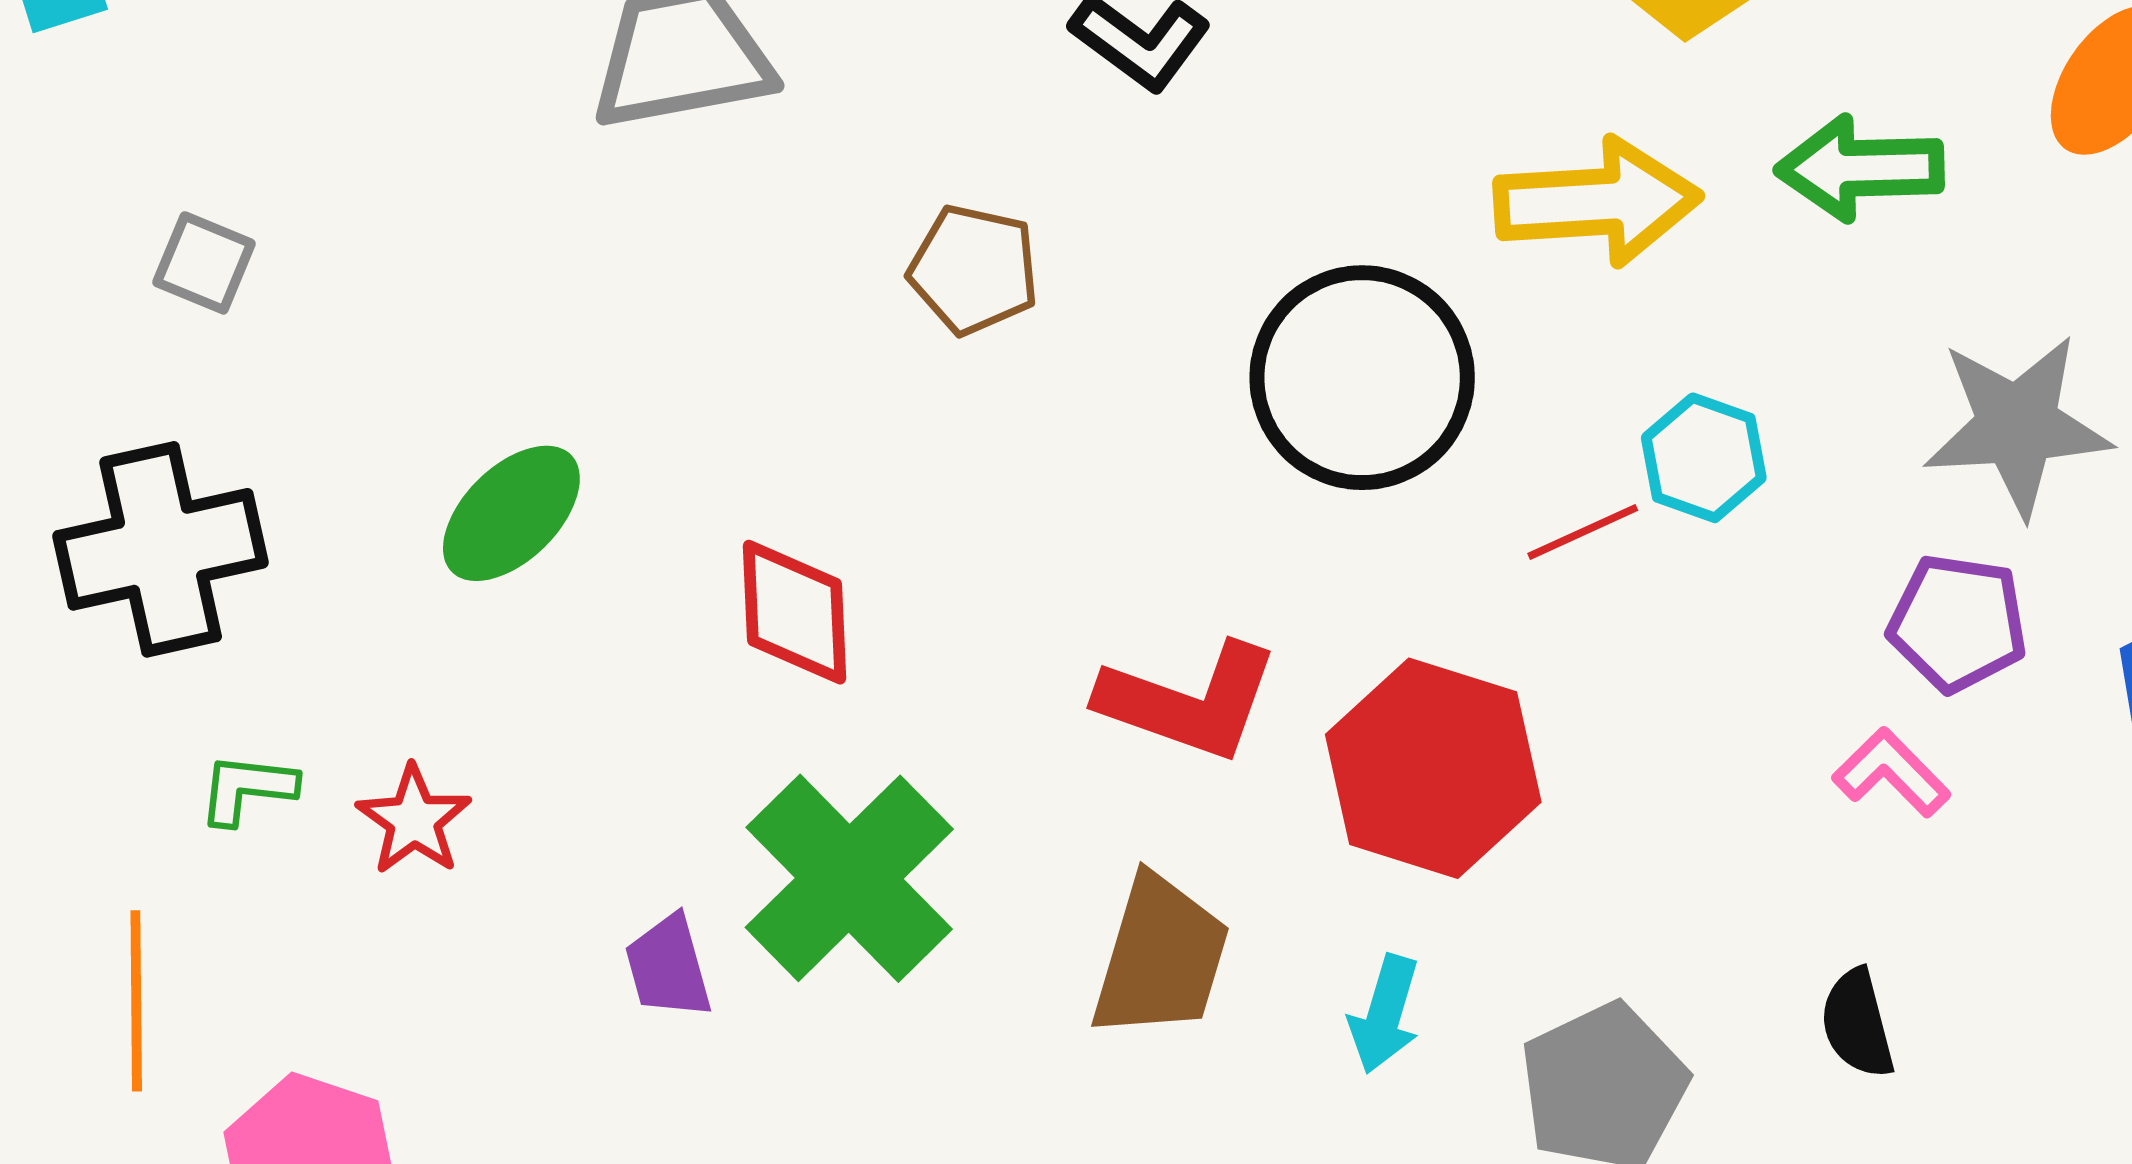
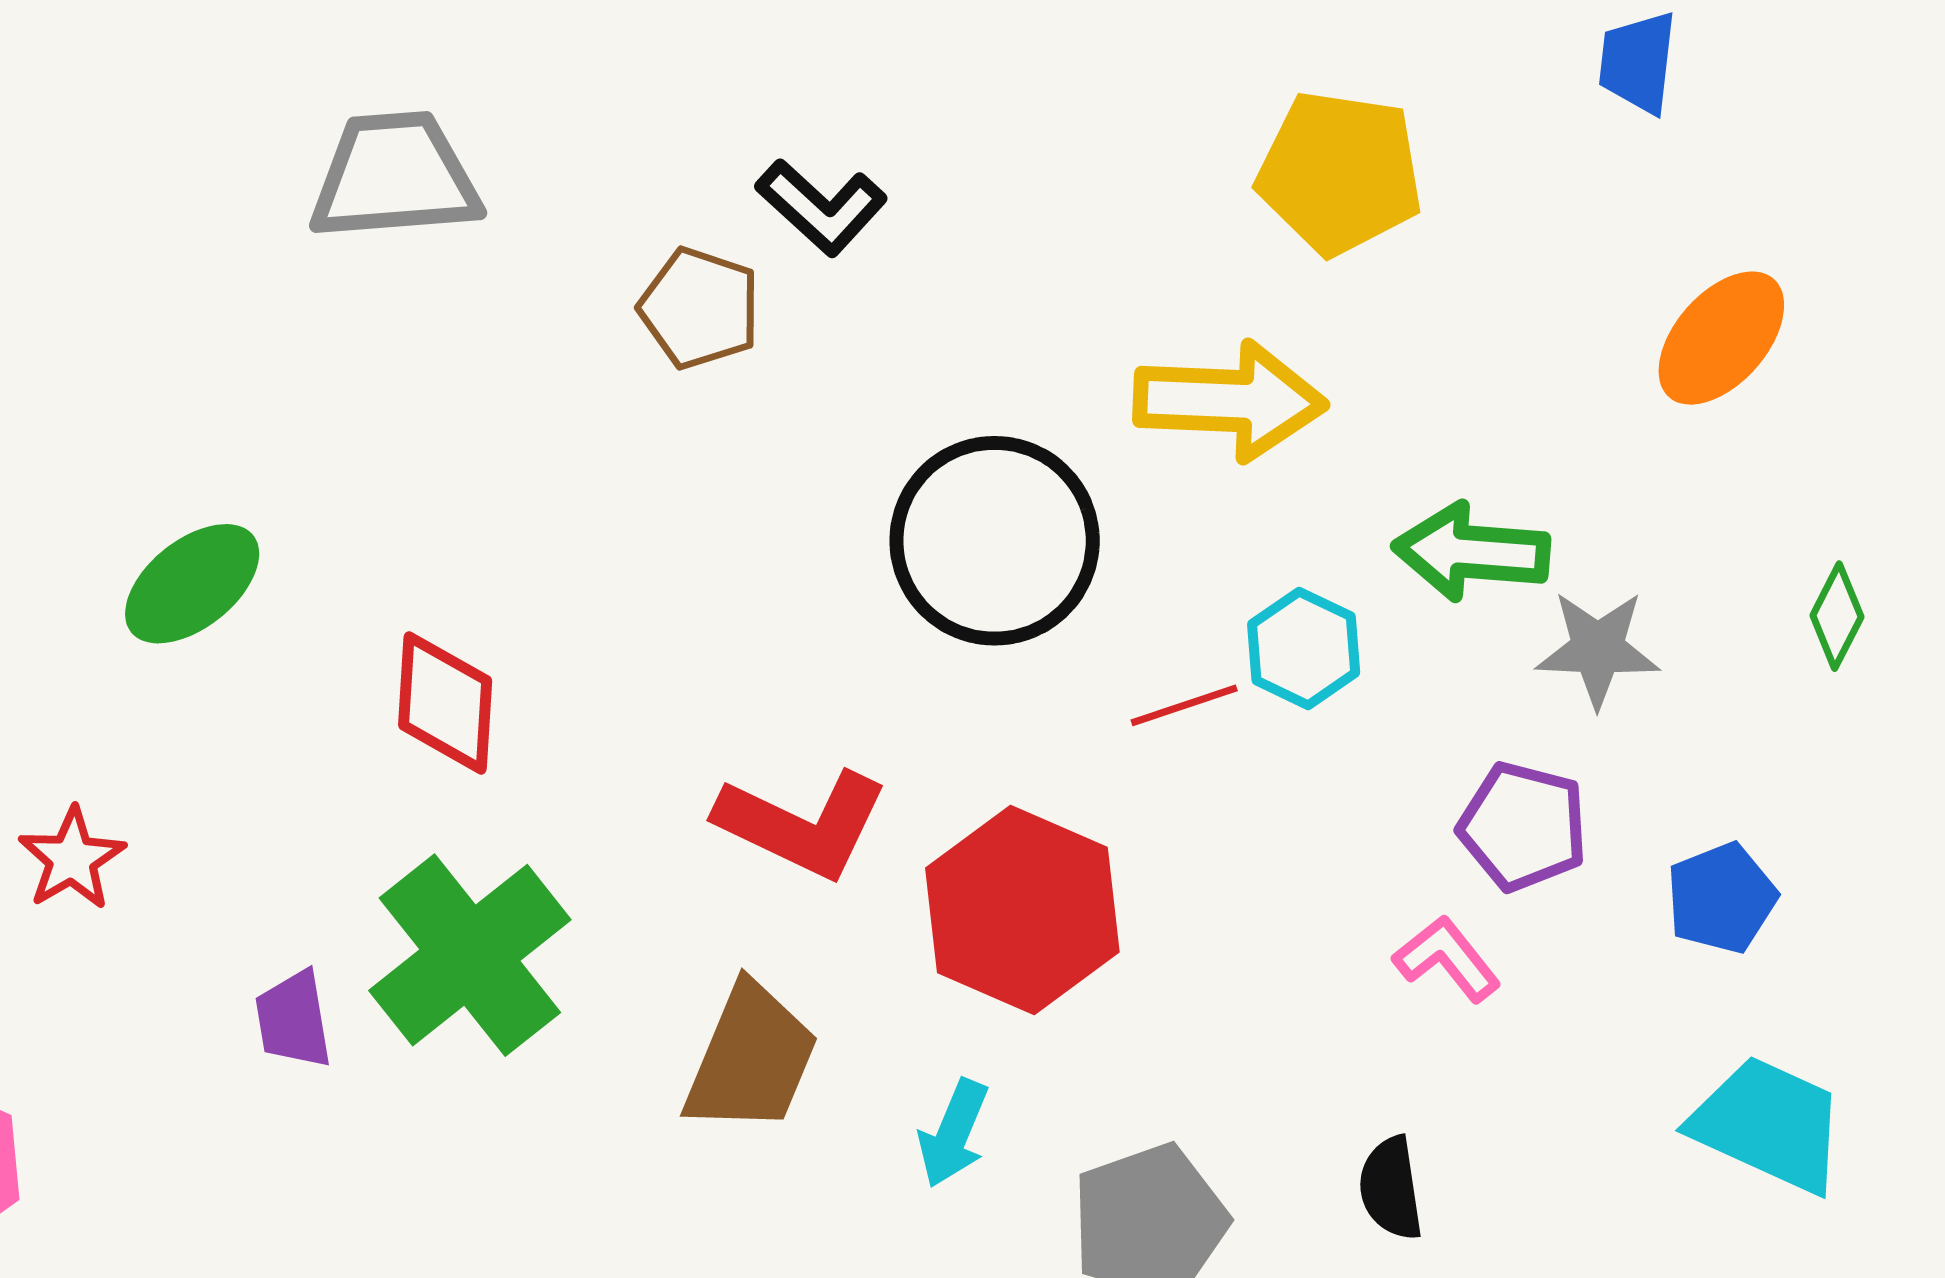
green arrow: (1860, 168) -> (1471, 552), moved
brown pentagon: (974, 270) -> (700, 308), moved
gray star: (2017, 425) -> (1598, 649), size x0.7

